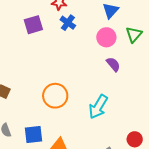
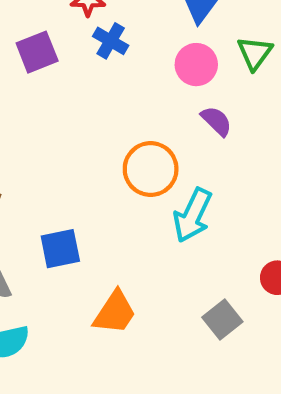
orange circle: (55, 96) -> (151, 169), moved
blue square: (34, 134) -> (60, 249), moved

